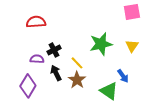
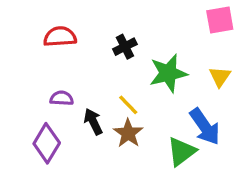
black cross: (54, 50) -> (125, 47), moved
blue arrow: (123, 76) -> (205, 127), size x1.6
green triangle: (109, 91) -> (182, 152), turned 48

